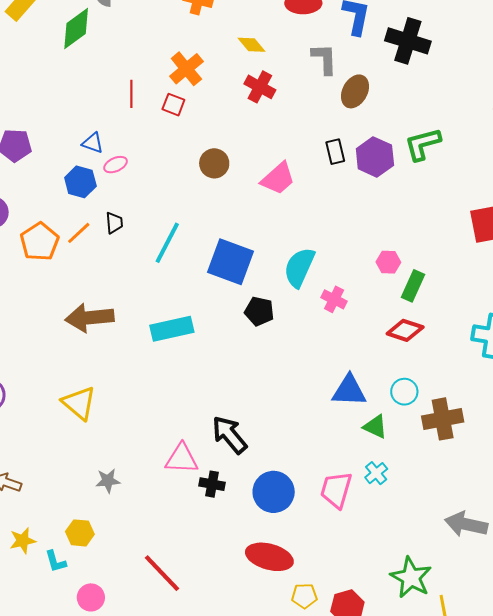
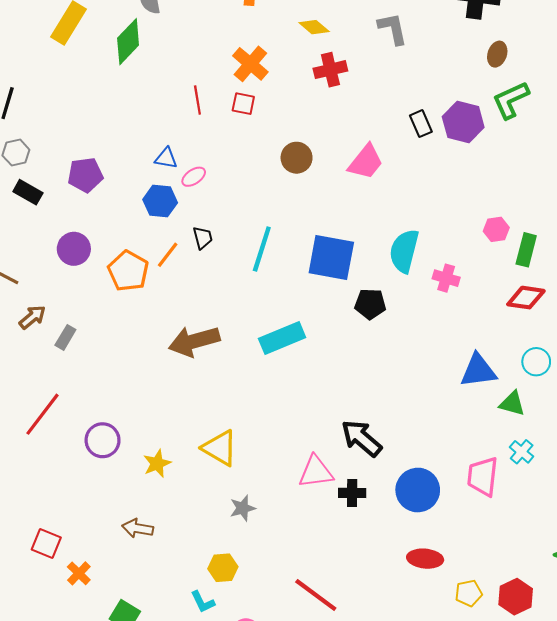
red cross: (260, 87) -> (330, 70), turned -32
brown ellipse: (355, 91) -> (497, 54), moved, size x0.7
yellow triangle: (79, 403) -> (220, 448), moved
yellow star: (23, 541) -> (157, 463), moved
red ellipse: (269, 557) -> (425, 559), size x0.7

